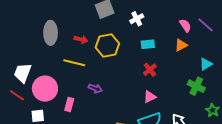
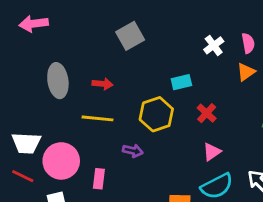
white cross: (137, 19) -> (214, 45), moved
pink semicircle: (185, 25) -> (248, 43), turned 32
cyan rectangle: (148, 44) -> (181, 82), moved
yellow hexagon: (107, 46) -> (156, 114), moved
white trapezoid: (23, 73) -> (26, 143), turned -100

